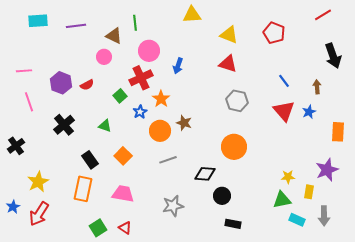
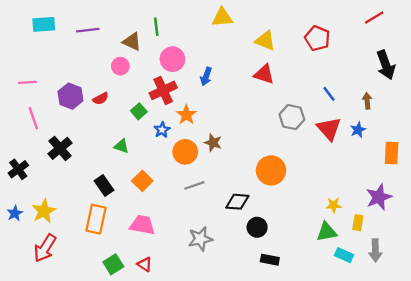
gray hexagon: (237, 101) -> (292, 117), moved
black cross: (64, 125) -> (60, 148), moved
blue star: (13, 207) -> (15, 213), moved

